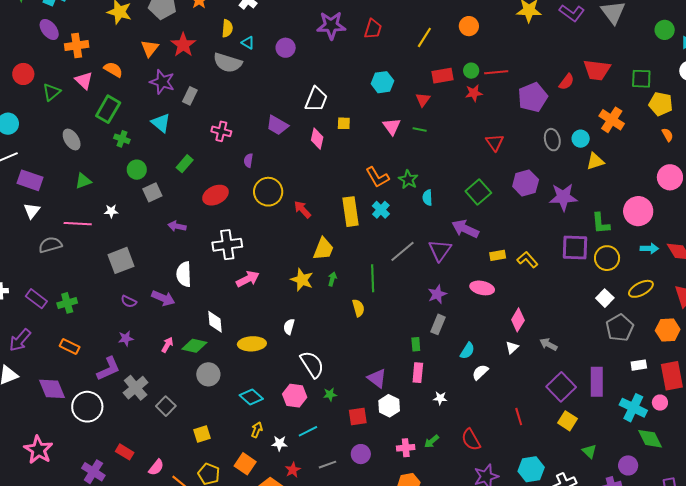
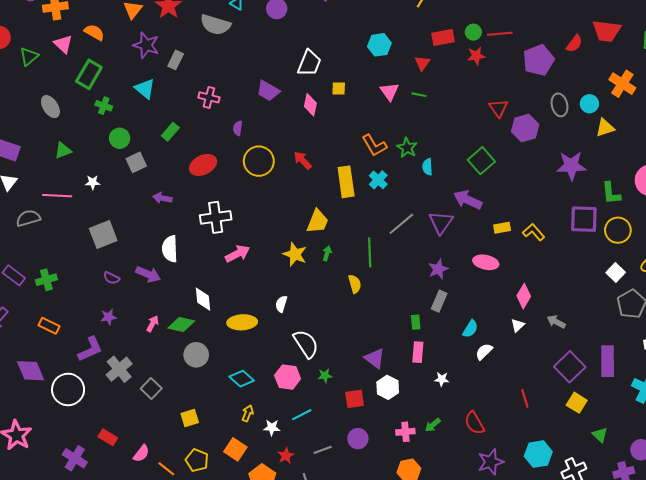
purple hexagon: (526, 183) -> (525, 128), moved
red arrow: (302, 209) -> (303, 160), moved

